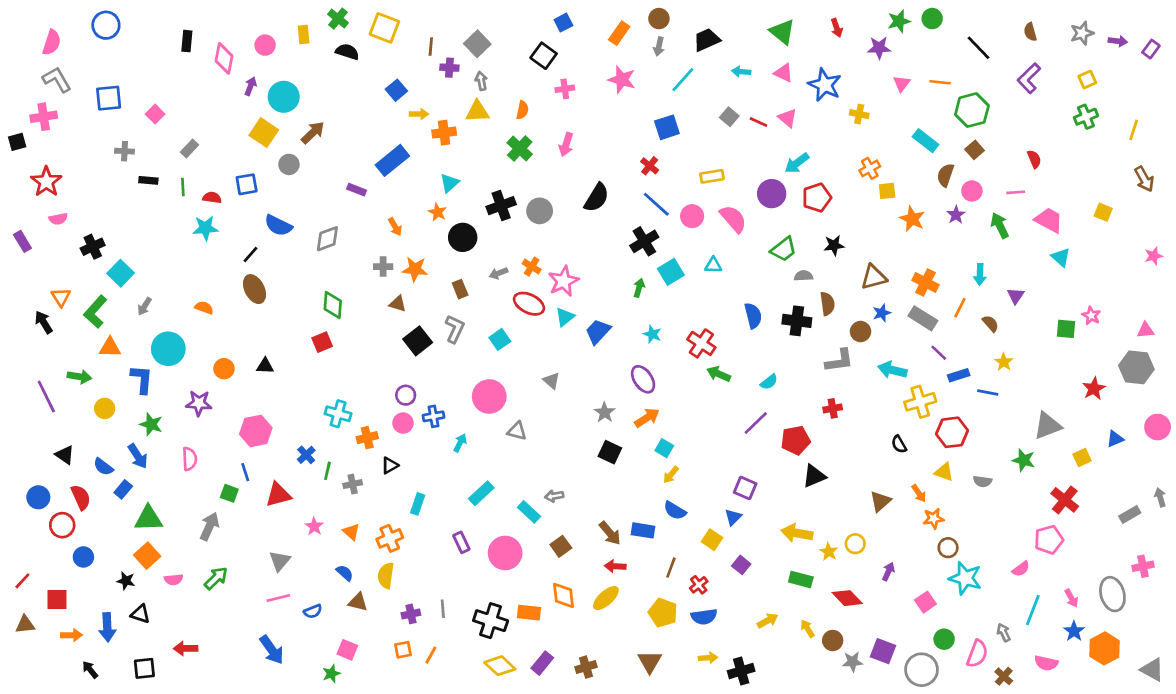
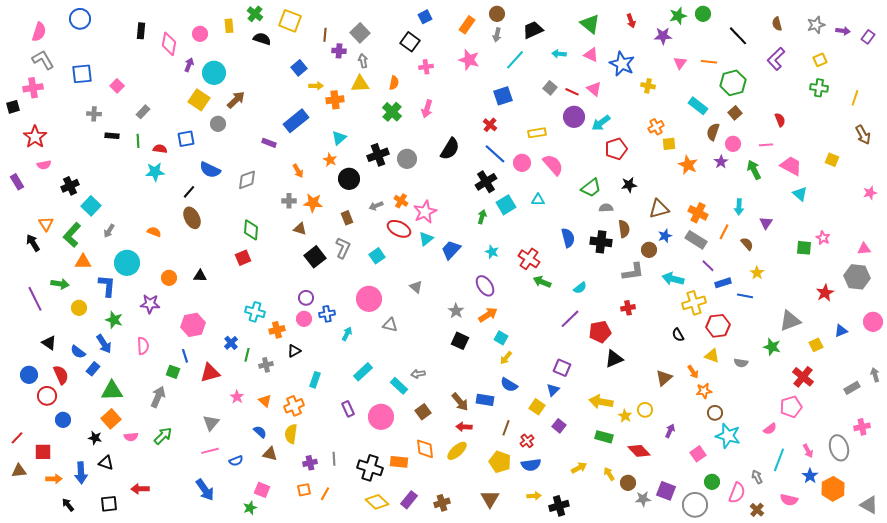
green cross: (1086, 117) -> (819, 88), turned 30
purple circle: (772, 194) -> (574, 117), moved

